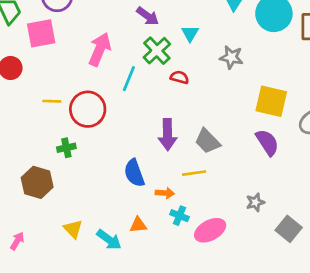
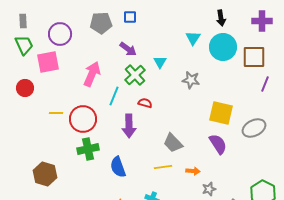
red semicircle: (179, 77) -> (145, 103), moved
purple arrow: (168, 134) -> (129, 126), moved
green cross: (66, 148) -> (88, 149), moved, size x1.5
orange arrow: (165, 193) -> (193, 171), moved

